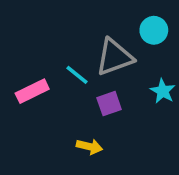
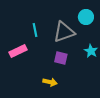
cyan line: (77, 75) -> (35, 30), moved, turned 40
purple square: (109, 104) -> (61, 58), turned 32

